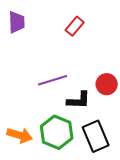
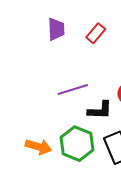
purple trapezoid: (17, 22) -> (56, 29), moved

